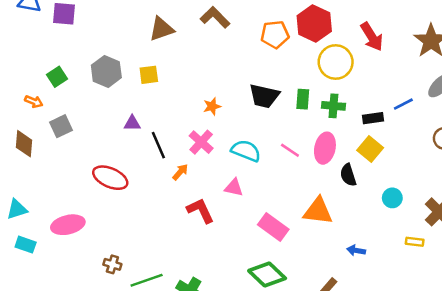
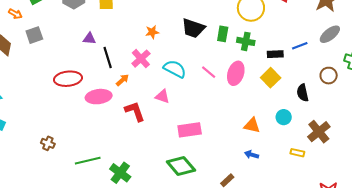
black semicircle: (348, 175) -> (303, 93), moved
red ellipse: (110, 178) -> (68, 79), turned -36
orange triangle: (318, 211) -> (252, 125), moved, size x0.7
pink ellipse: (68, 225) -> (99, 97), moved
pink rectangle: (273, 227) -> (190, 130), turned -50
brown cross: (112, 264) -> (48, 143), moved

